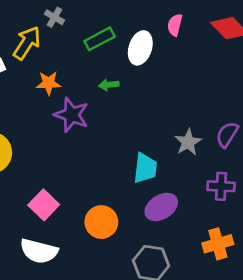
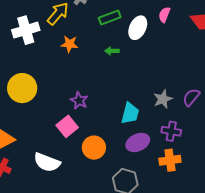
purple star: (72, 115) -> (79, 101), moved, size x0.7
purple cross: (221, 186) -> (171, 131), moved
pink square: (44, 205) -> (67, 126), moved
orange cross: (218, 244) -> (170, 160), moved

